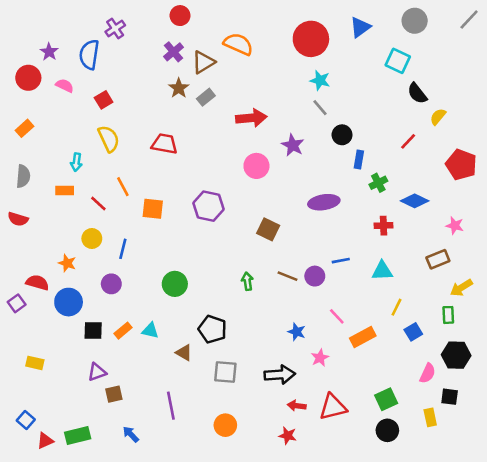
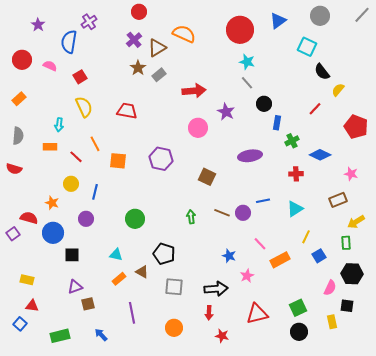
purple star: (49, 52) -> (38, 25), moved
cyan triangle: (382, 271) -> (295, 209), turned -30
orange rectangle: (123, 331) -> (119, 279), moved
red arrow: (297, 406) -> (209, 313), moved, turned -96
red triangle: (45, 441) -> (32, 306), moved, turned 32

